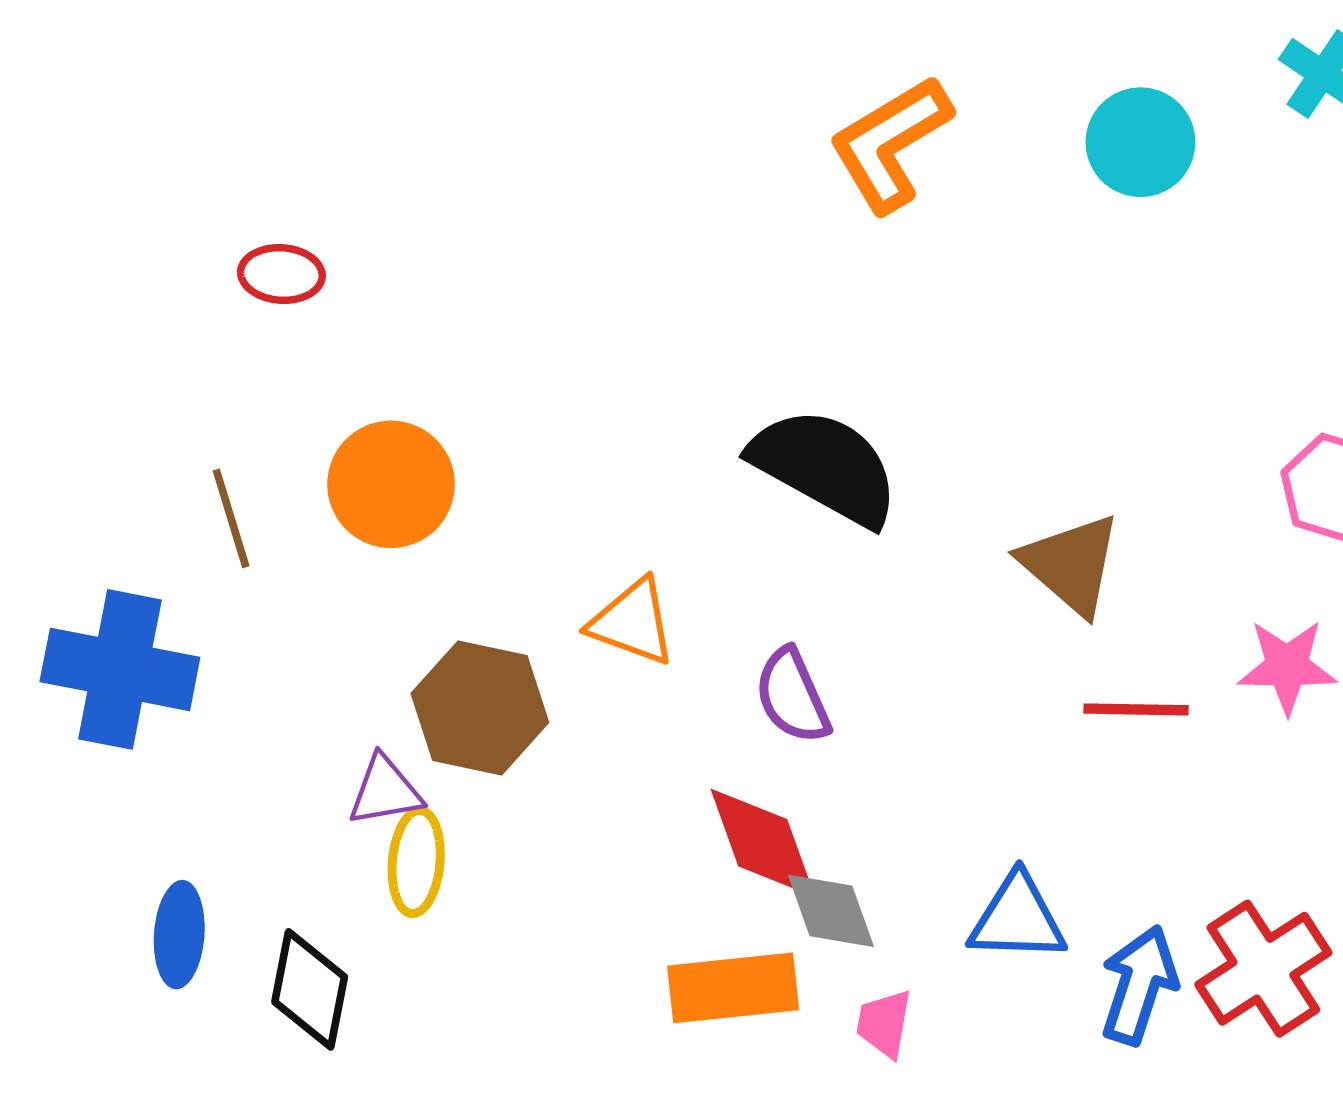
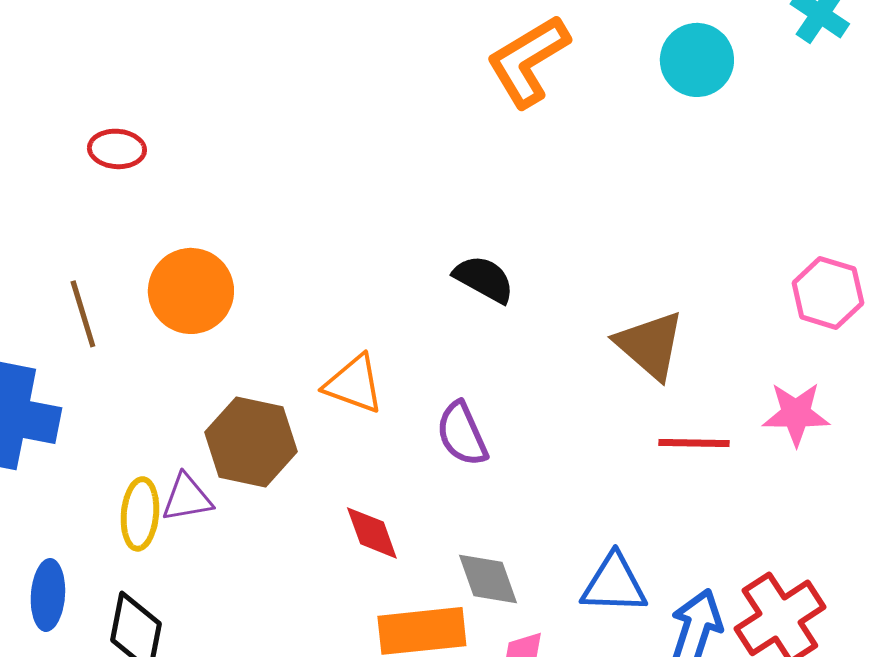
black semicircle: (825, 467) -> (484, 279), size x0.6
red diamond: (763, 843) -> (372, 533), moved, size x0.7
yellow ellipse: (416, 862) -> (140, 514), moved

